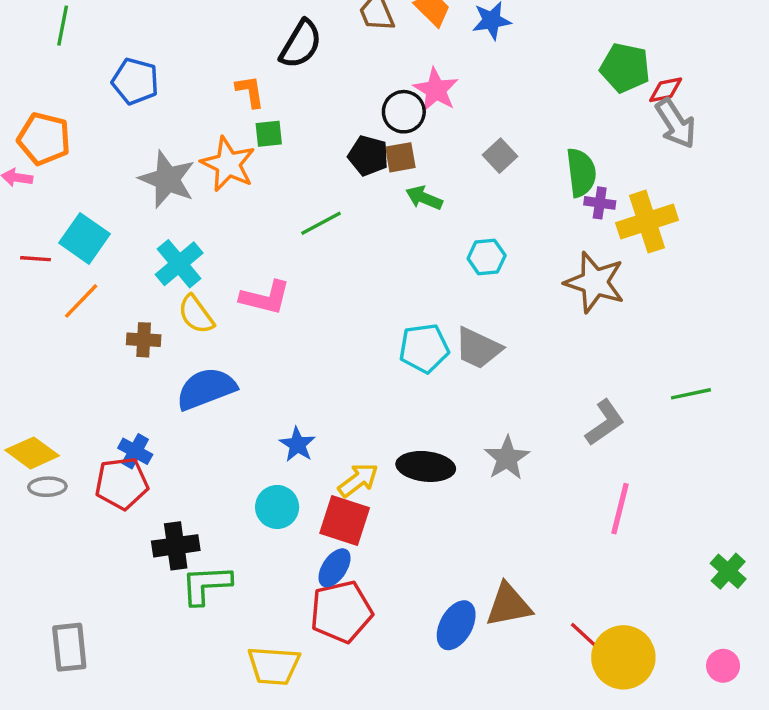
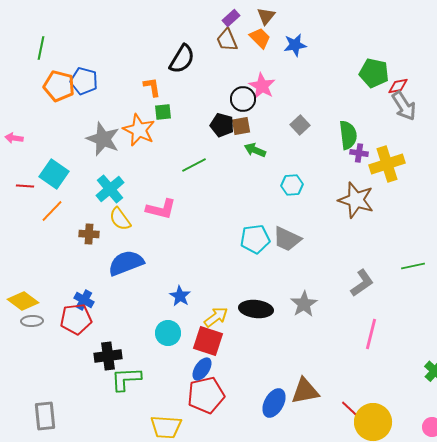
orange pentagon: (44, 139) -> (59, 86), moved

